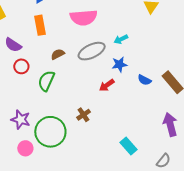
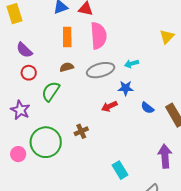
pink semicircle: (84, 18) -> (99, 36), turned -100
orange rectangle: (40, 25) -> (67, 37), moved
purple star: (21, 120) -> (20, 110), moved

